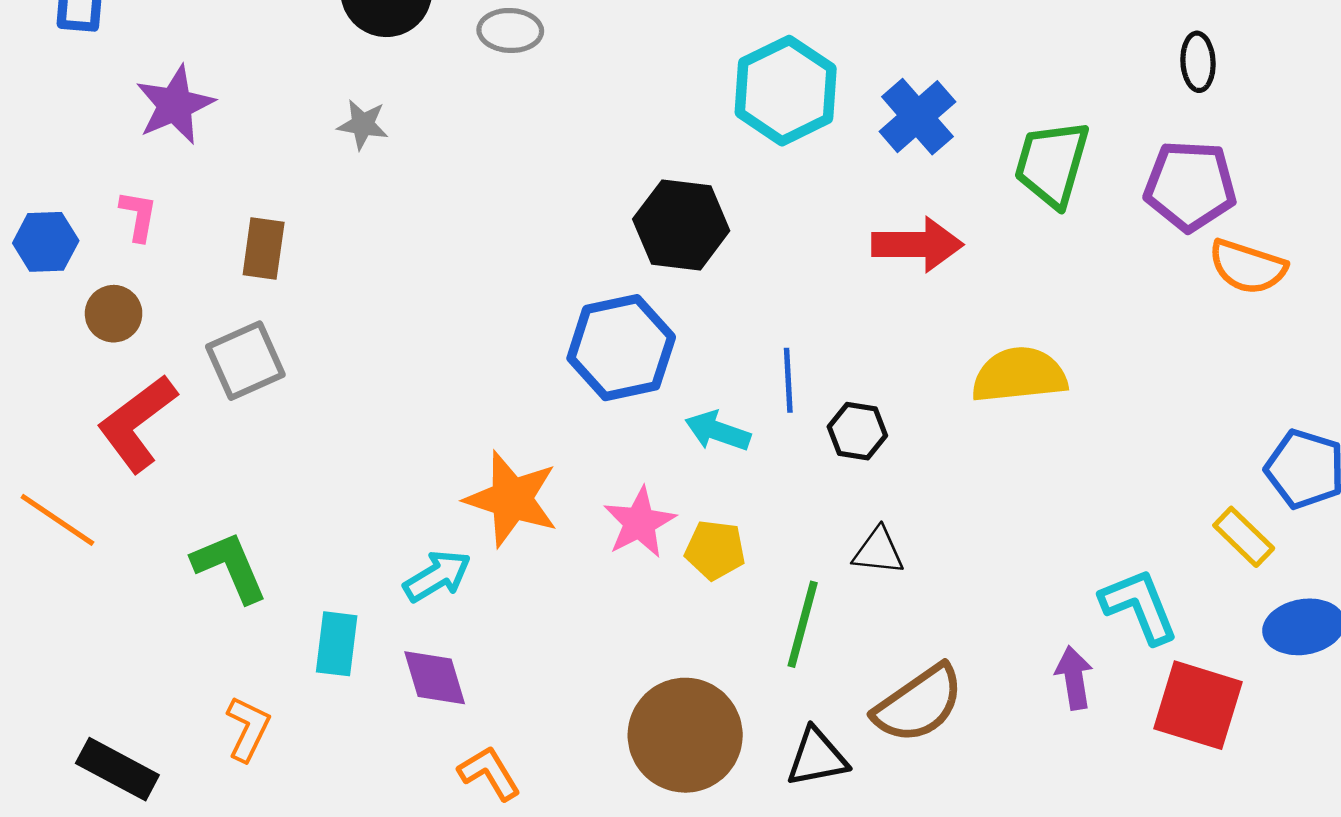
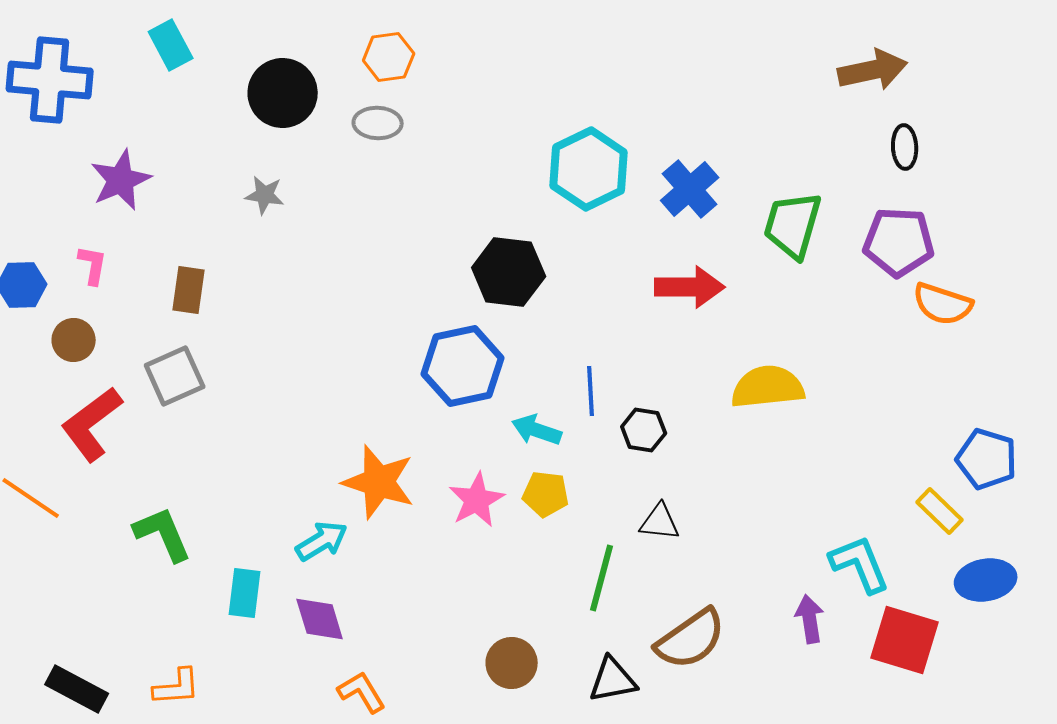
yellow pentagon: (715, 550) -> (546, 494), moved
orange L-shape: (248, 729) -> (177, 687), moved, turned 60
brown circle: (685, 735) -> (512, 663), size x0.6

